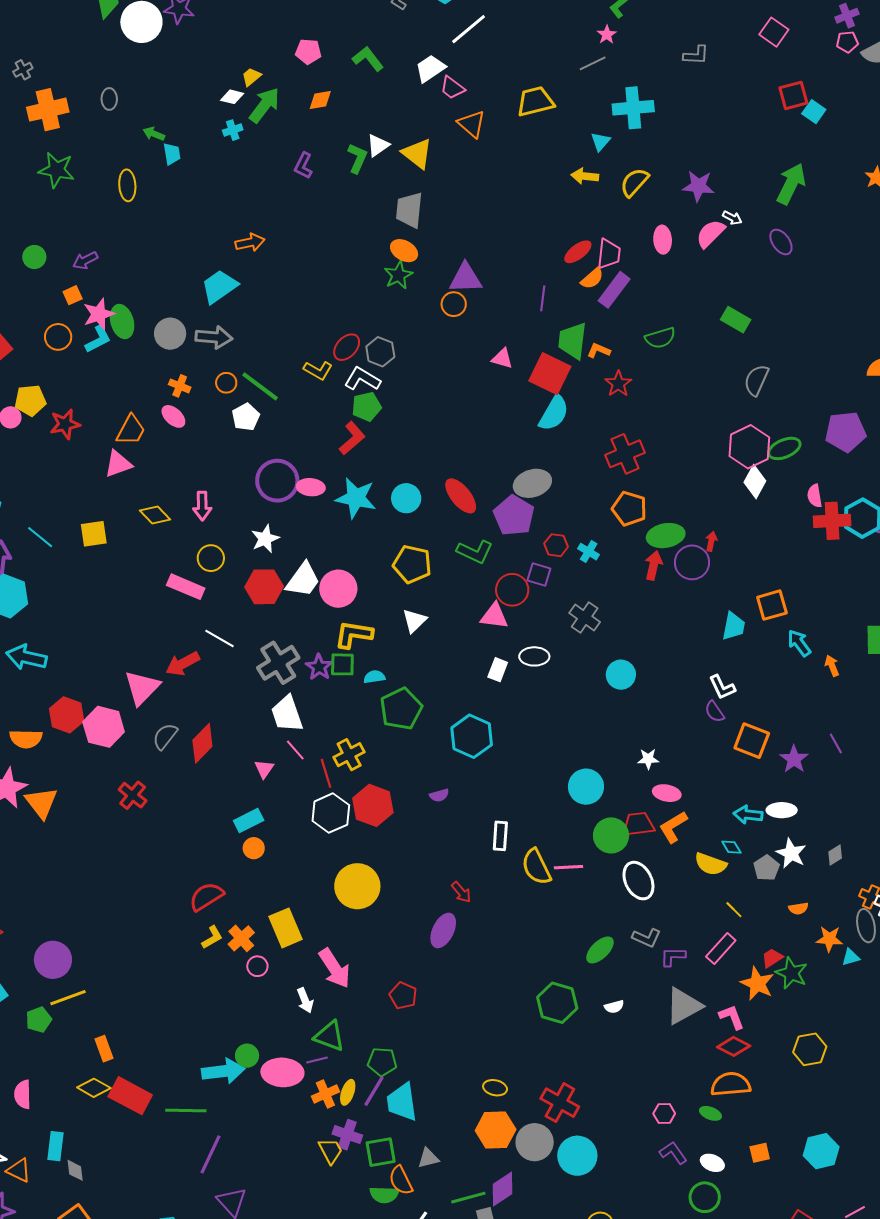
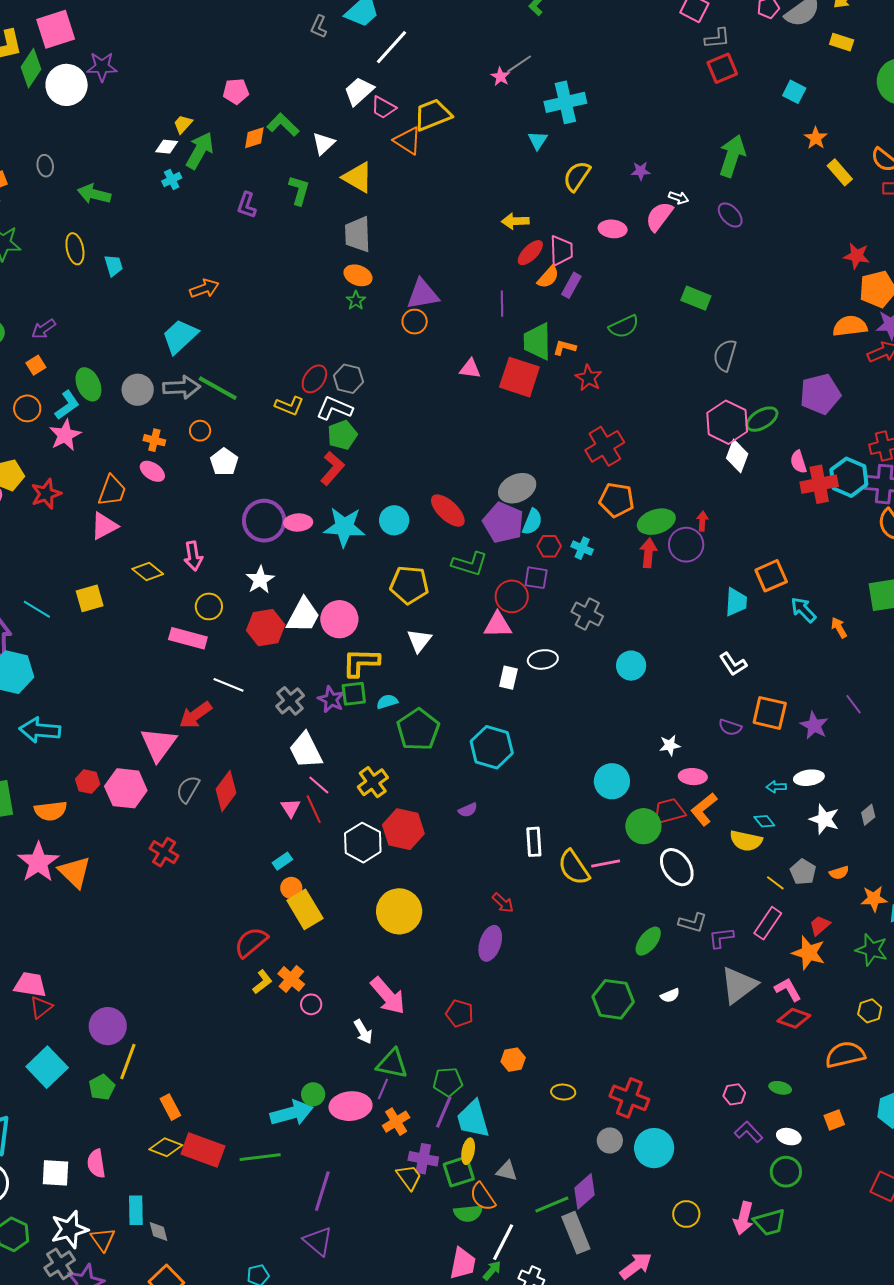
pink star: (607, 35) -> (500, 77), moved
gray L-shape: (696, 55) -> (717, 38), moved
green L-shape: (368, 59) -> (283, 125), moved
yellow trapezoid: (535, 102) -> (433, 115), moved
cyan square: (814, 112) -> (794, 92), moved
green arrow: (154, 134) -> (94, 194), size x1.5
white triangle: (378, 145) -> (324, 143), moved
cyan trapezoid: (172, 154) -> (114, 265), moved
yellow arrow: (585, 176) -> (515, 221), moved
purple star: (698, 186) -> (641, 171), size x0.6
pink ellipse: (663, 240) -> (613, 229), turned -72
green star: (398, 275) -> (356, 300), size x0.7
purple rectangle: (614, 290) -> (571, 285), size x0.7
pink star: (99, 314) -> (65, 435), moved
green line: (260, 386) -> (218, 388), moved
cyan semicircle: (554, 413) -> (532, 522), moved, size x0.7
gray cross: (278, 663) -> (290, 701), size x0.7
purple semicircle: (715, 712) -> (730, 727), moved, turned -30
red hexagon: (67, 715) -> (88, 782), size x0.7
red line: (326, 773) -> (314, 809), moved
cyan arrow: (748, 815) -> (776, 787), size x0.7
cyan rectangle: (249, 820) -> (282, 861), size x0.7
gray pentagon: (766, 868) -> (803, 872), moved
yellow rectangle: (286, 928) -> (305, 909), moved
green star: (792, 973) -> (872, 950), moved
yellow line: (68, 998) -> (128, 1061), turned -42
yellow hexagon: (810, 1049) -> (870, 1011), size x0.7
purple line: (317, 1060) -> (383, 1089), turned -45
orange semicircle: (731, 1084) -> (845, 1055), moved
yellow ellipse: (348, 1092) -> (468, 1151), moved
orange hexagon: (496, 1130) -> (513, 1060), moved, size x0.6
gray circle: (535, 1142) -> (610, 1140), size x0.7
purple line: (210, 1154) -> (322, 1191), moved
gray triangle: (428, 1158) -> (507, 1171), turned 35
orange triangle: (19, 1170) -> (103, 1239), turned 36

